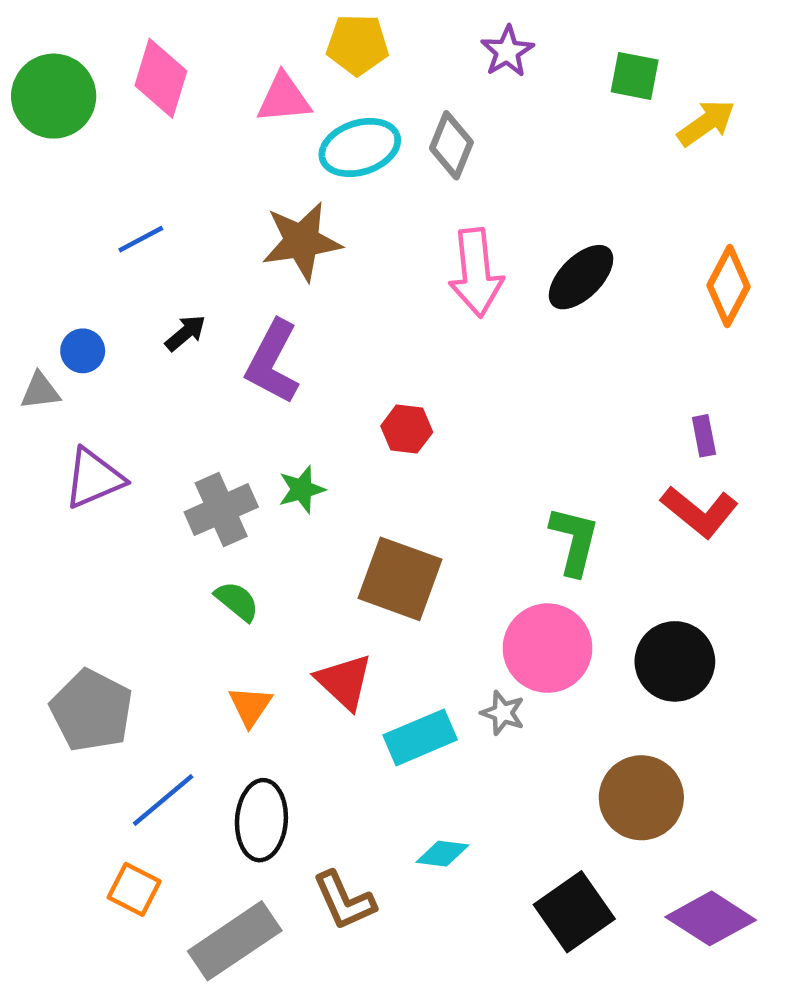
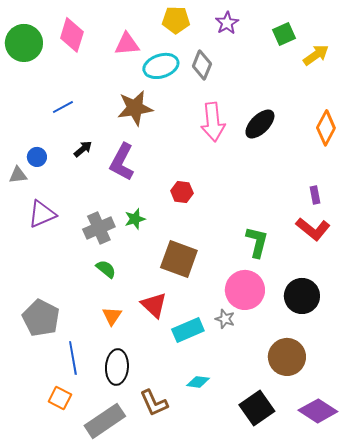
yellow pentagon: (358, 45) -> (176, 20), moved
green square: (635, 76) -> (284, 34), turned -35
blue line: (163, 800) -> (73, 358), turned -60

